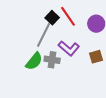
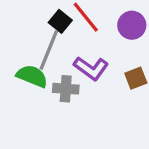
green semicircle: (34, 61) -> (32, 76), moved, turned -102

